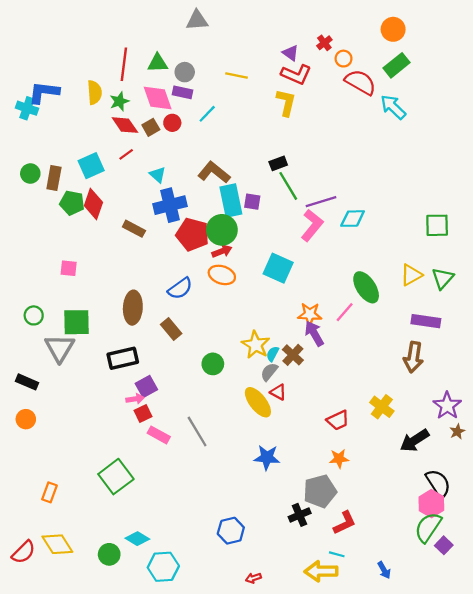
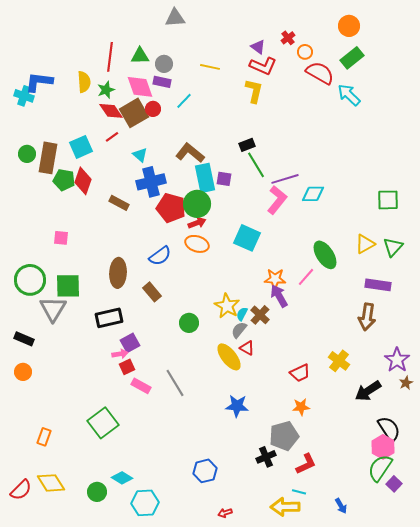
brown square: (151, 127) -> (134, 113), size x1.8
brown rectangle: (54, 178) -> (48, 158), size x1.4
green circle: (34, 315) -> (30, 280), size x1.8

